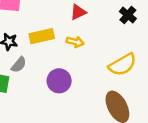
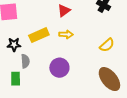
gray semicircle: (19, 65) -> (25, 61), turned -32
yellow semicircle: (122, 65) -> (107, 45), size x0.7

